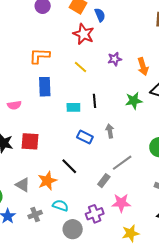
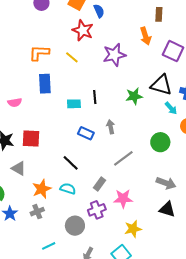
purple star: (115, 59) -> (114, 55), size x1.6
yellow line: (80, 67) -> (72, 57), moved
orange arrow: (143, 67) -> (146, 36), moved
orange star: (47, 181) -> (42, 189), moved
gray rectangle: (104, 181) -> (100, 184), moved
gray triangle: (23, 185) -> (19, 168), moved
cyan semicircle: (60, 206) -> (68, 189), moved

